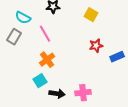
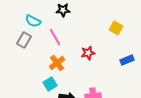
yellow square: (91, 15) -> (116, 28), moved
red star: (96, 46) -> (88, 53), moved

